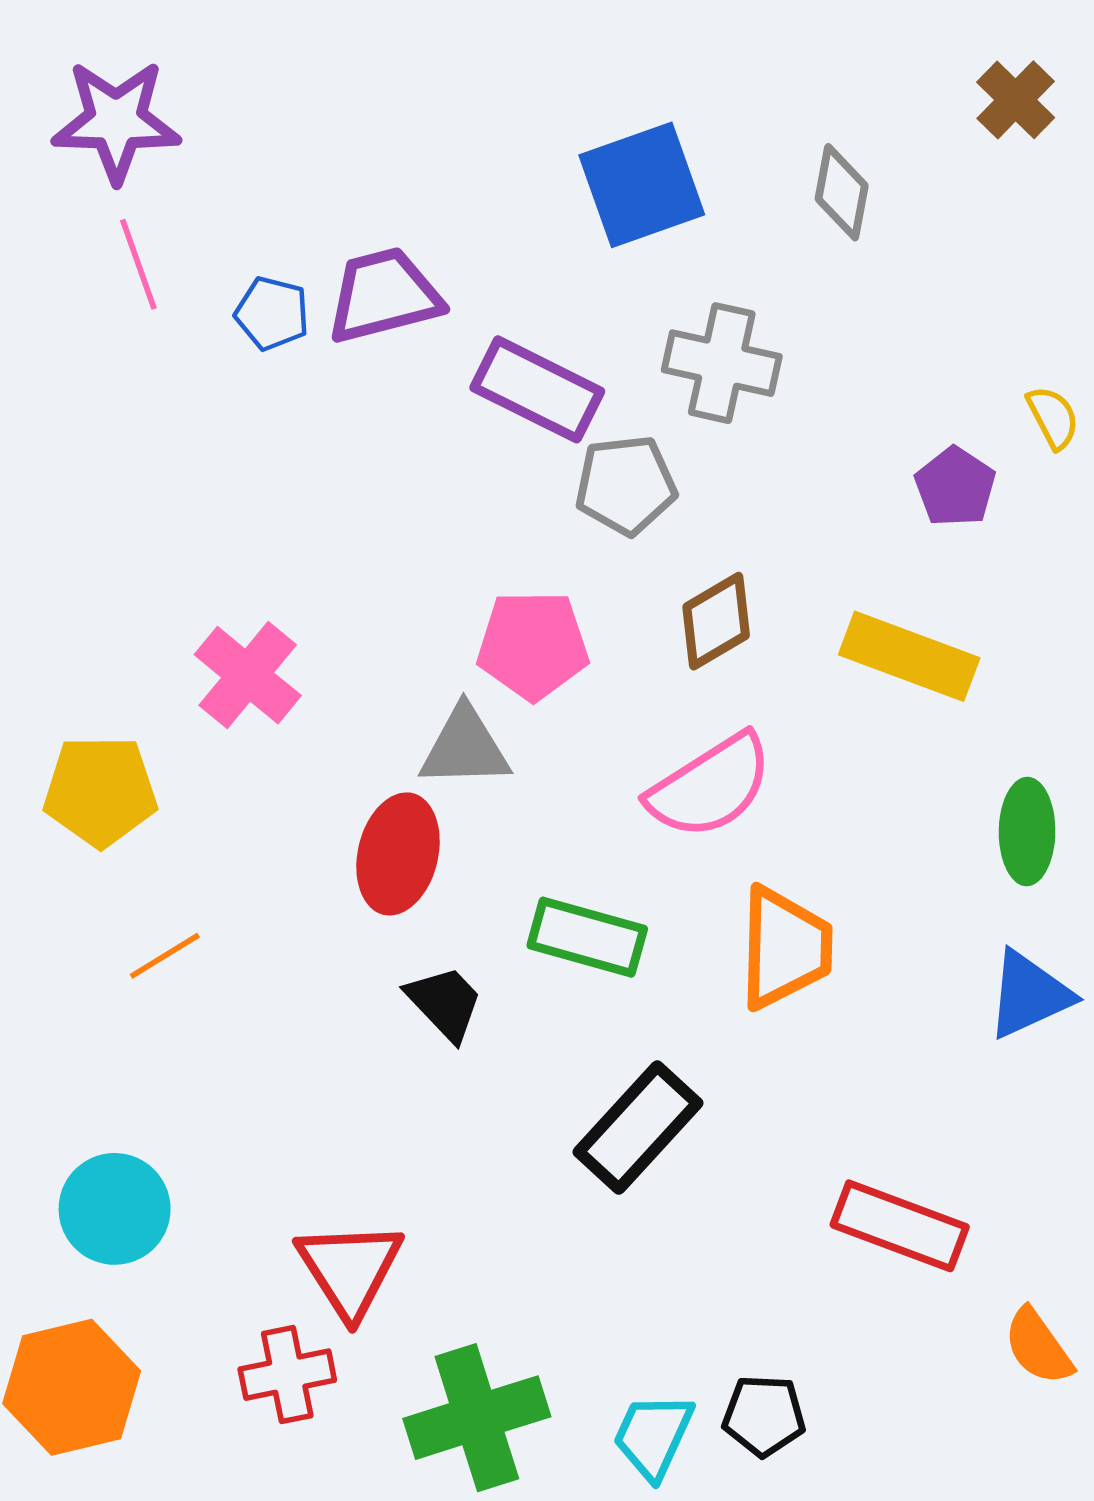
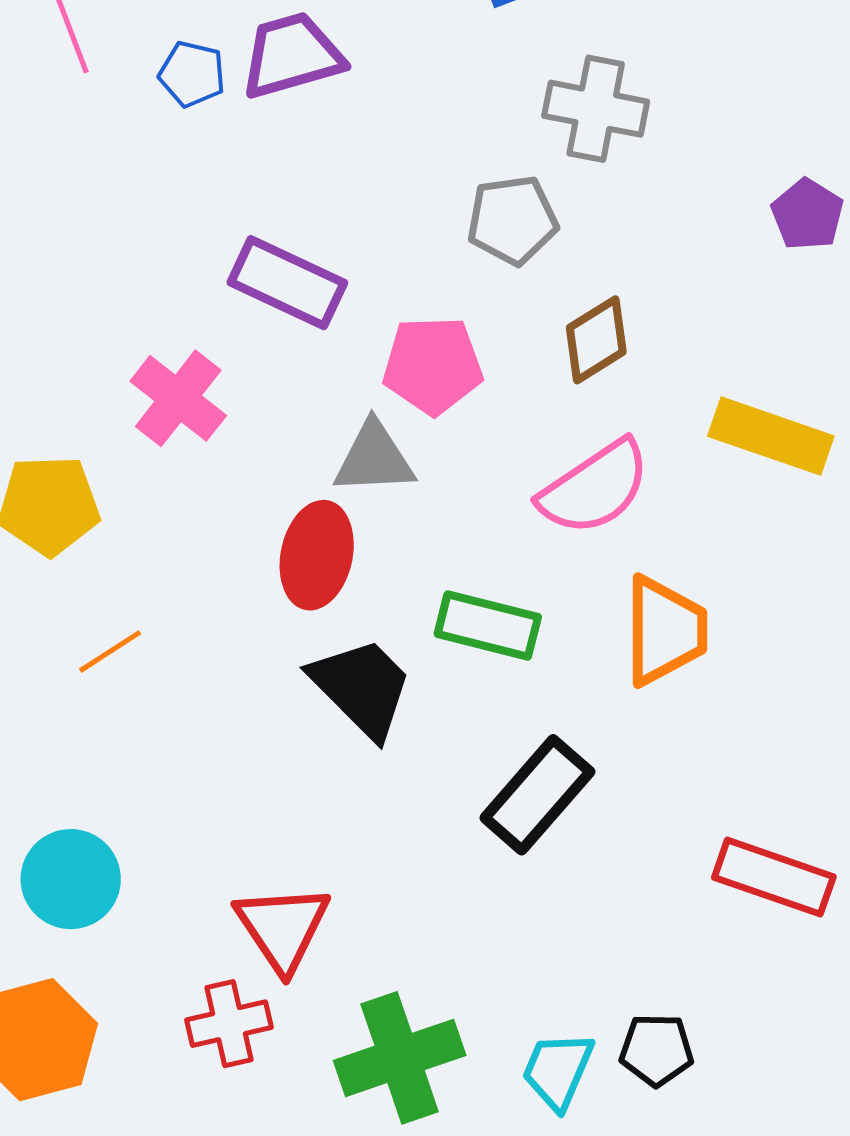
purple rectangle: (537, 389) -> (287, 283), moved
yellow rectangle: (909, 656) -> (771, 436), moved
black trapezoid: (445, 1003) -> (362, 687), size x1.5

